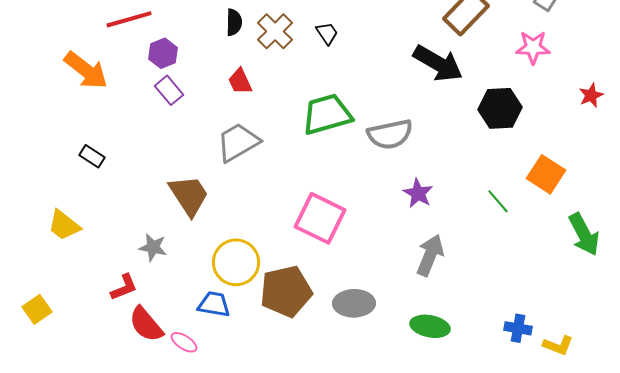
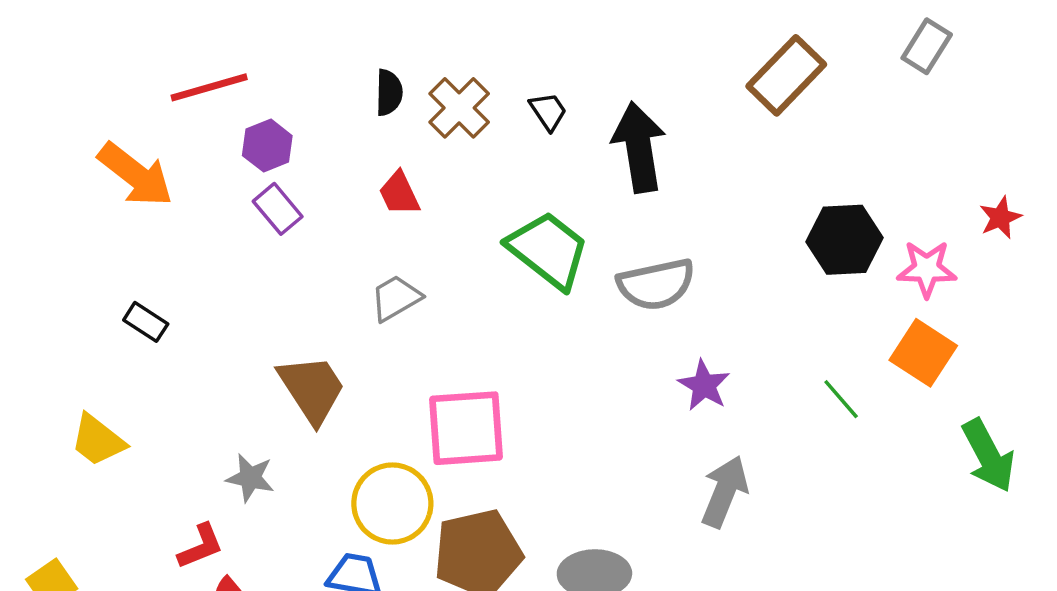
pink star: (533, 47) -> (927, 269), moved
black arrow: (438, 63) -> (639, 147), moved, turned -129
green trapezoid: (327, 114) -> (548, 250), turned 54
gray trapezoid: (238, 142) -> (396, 298), size x0.7
pink square: (320, 218) -> (466, 428), moved, turned -30

